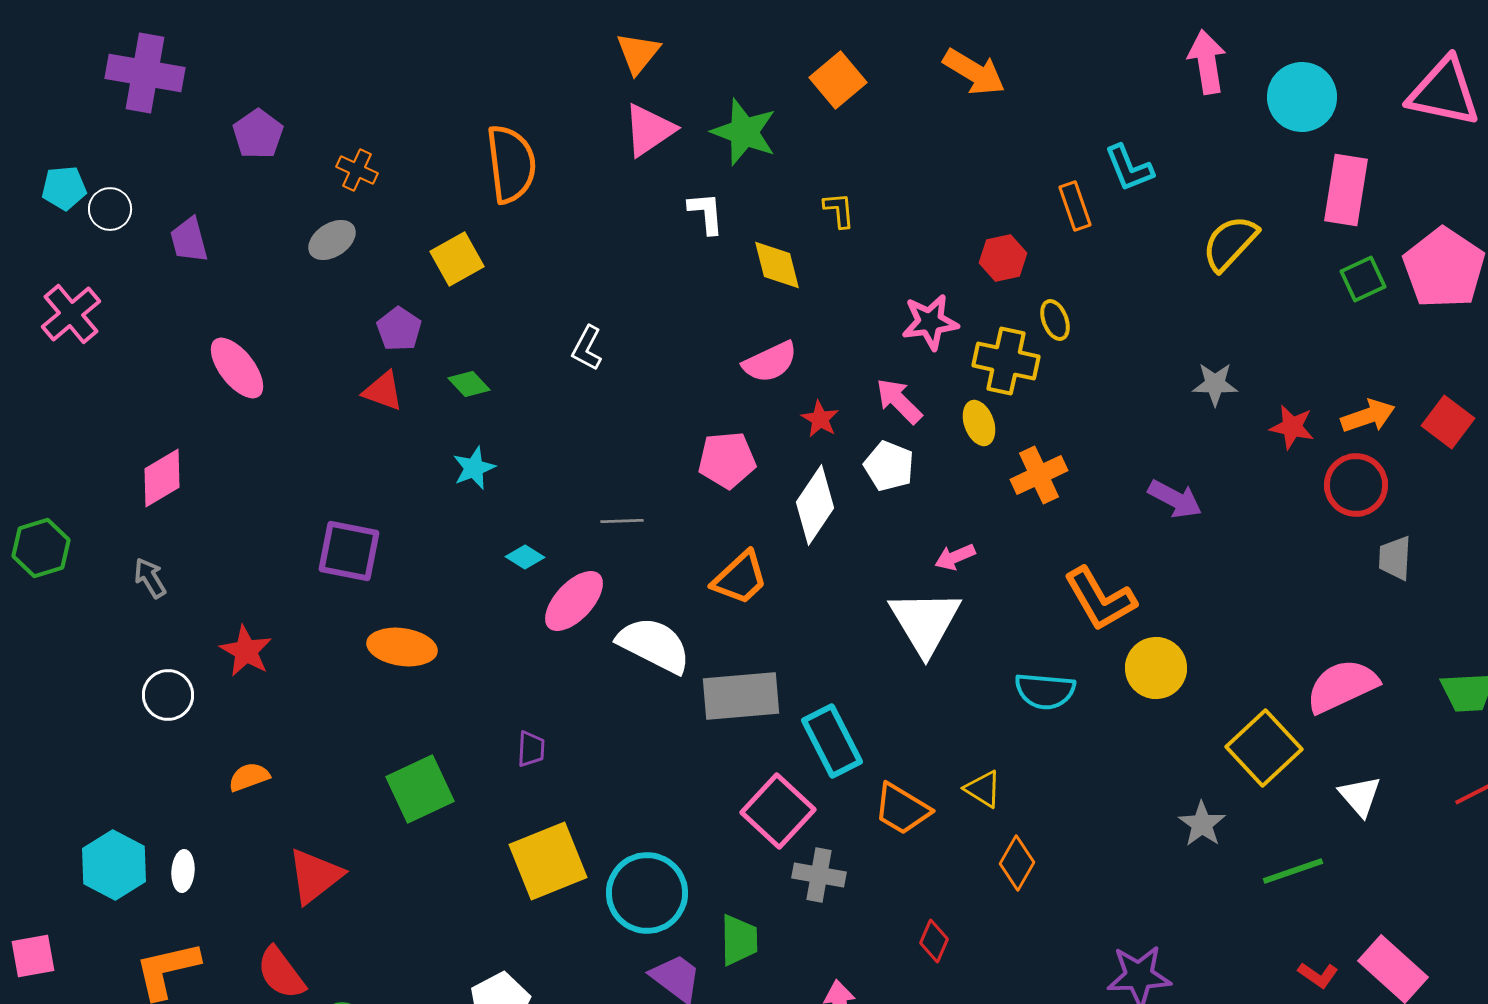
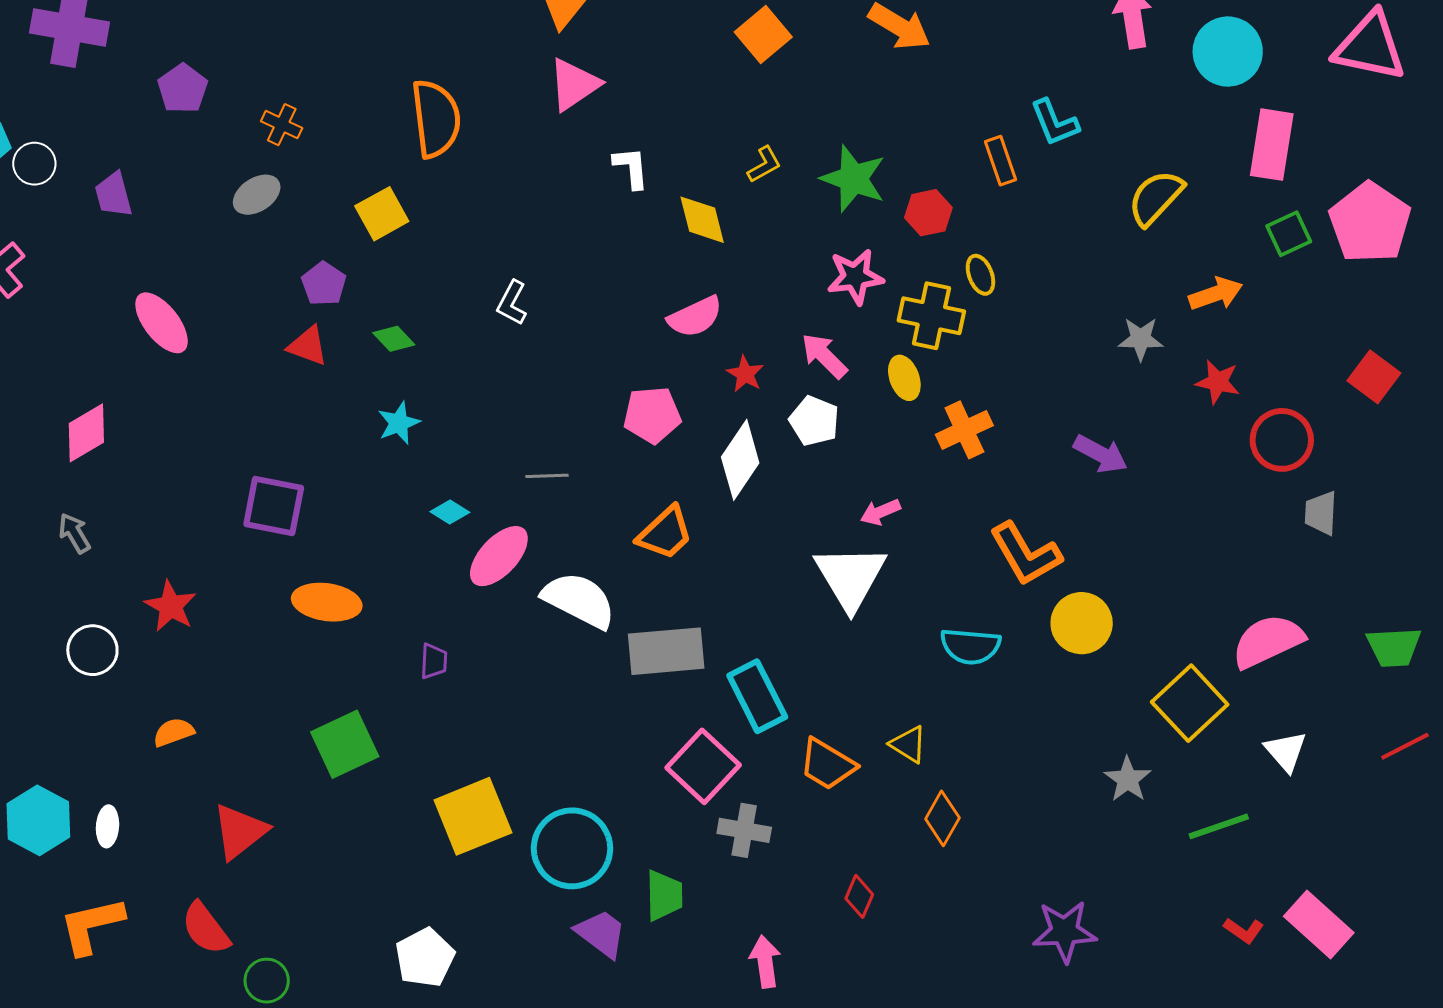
green star: (744, 132) -> (853, 179), moved
yellow L-shape: (839, 210) -> (764, 165), turned 66
orange arrow: (1368, 416) -> (1216, 294), moved
purple trapezoid: (531, 749) -> (434, 661), moved

